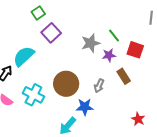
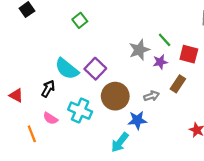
purple square: (51, 33) -> (95, 69), moved
cyan semicircle: (24, 56) -> (67, 69), turned -95
brown rectangle: (124, 76) -> (178, 84), turned 70
gray arrow: (99, 86) -> (152, 96), turned -128

